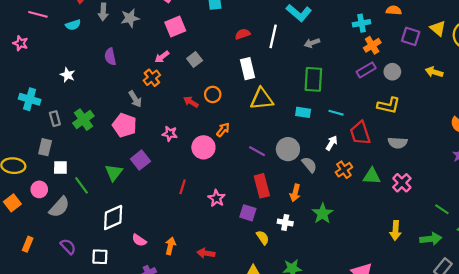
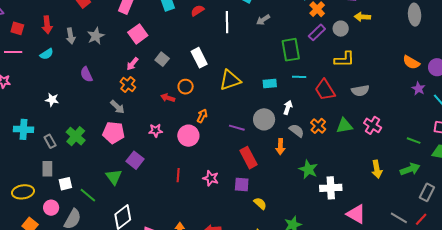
red semicircle: (243, 34) -> (197, 11), moved
white rectangle: (247, 69) -> (199, 58), moved
yellow arrow: (434, 72) -> (362, 17), moved
green rectangle: (313, 79) -> (291, 50), moved
white arrow: (332, 143) -> (288, 107), moved
gray semicircle: (309, 165) -> (297, 131), moved
orange arrow: (295, 193) -> (280, 147), moved
white cross: (285, 223) -> (331, 188), moved, size x1.5

